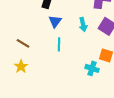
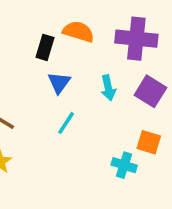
cyan line: (59, 44) -> (66, 123), turned 32

